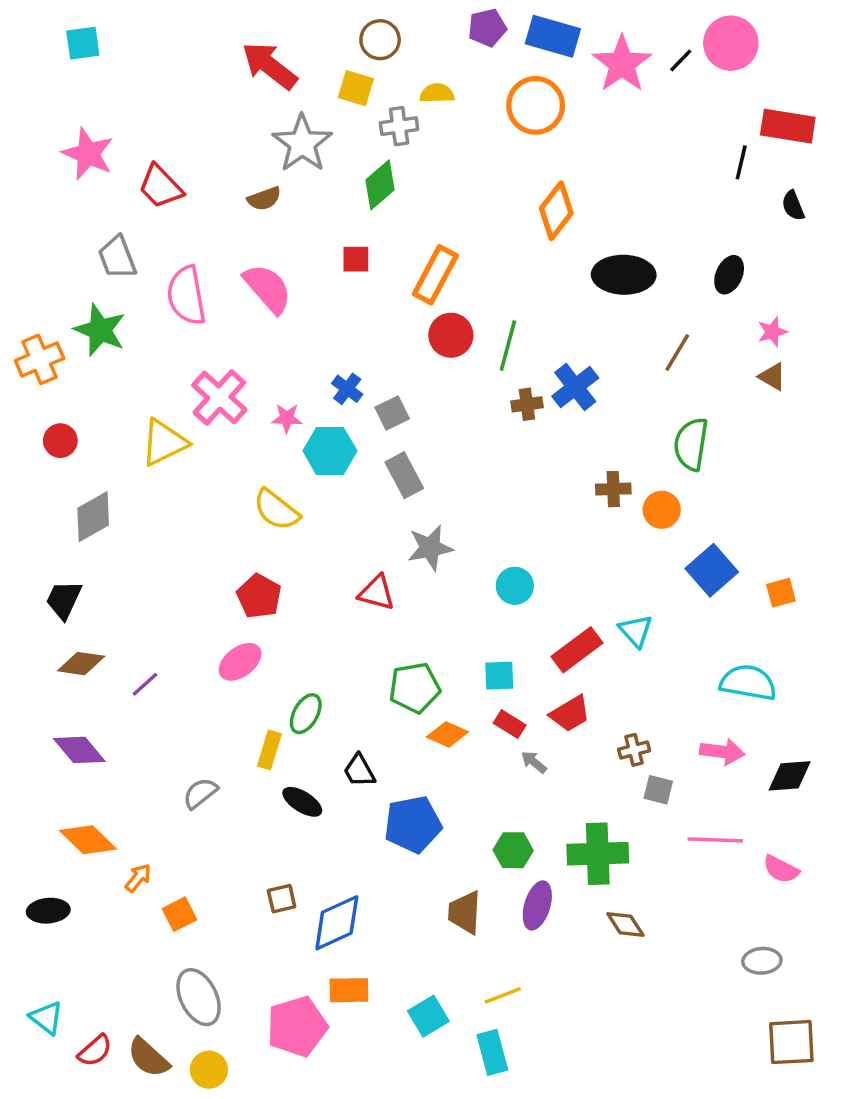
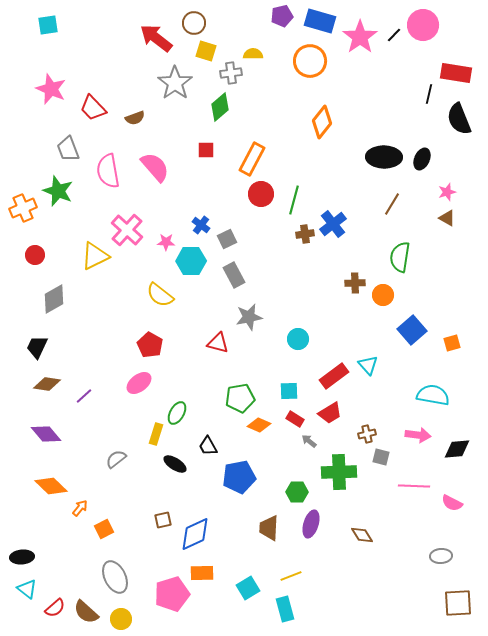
brown circle: (380, 40) -> (194, 23), moved
brown semicircle: (264, 199) -> (135, 118), moved
black semicircle: (793, 206) -> (459, 119), size x1.8
black ellipse: (624, 275) -> (384, 157), moved
green cross: (598, 854) -> (339, 472), moved
black ellipse: (48, 911) -> (22, 557), moved

